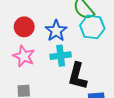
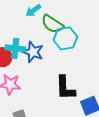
cyan cross: (61, 56) -> (15, 48), moved, turned 30

